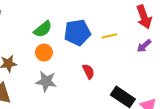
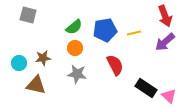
purple arrow: (144, 46) -> (165, 42), size x1.5
red semicircle: (88, 71) -> (115, 65), size x1.5

